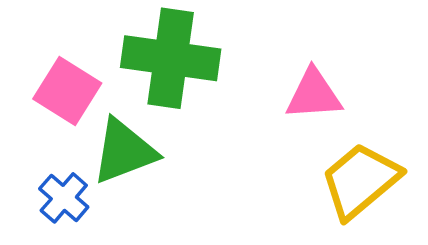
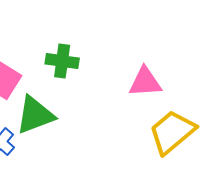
green cross: (171, 58) -> (62, 61), size x0.6

